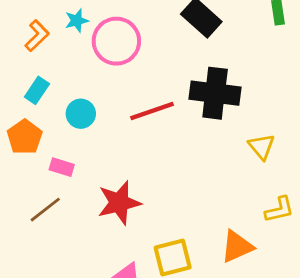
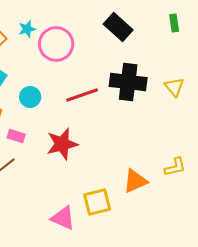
yellow triangle: (262, 147) -> (174, 87), moved
red star: (119, 203) -> (62, 144), moved
orange triangle: (237, 247) -> (135, 181), moved

